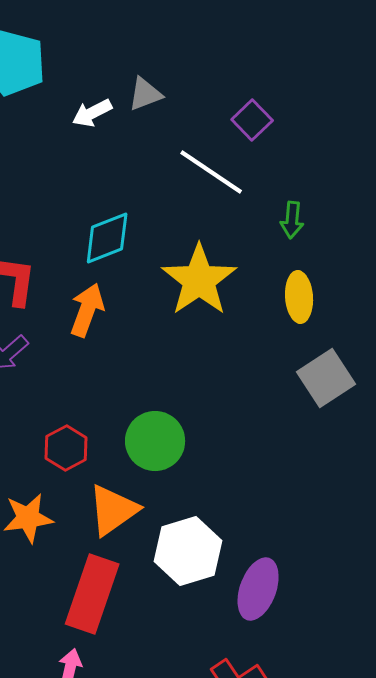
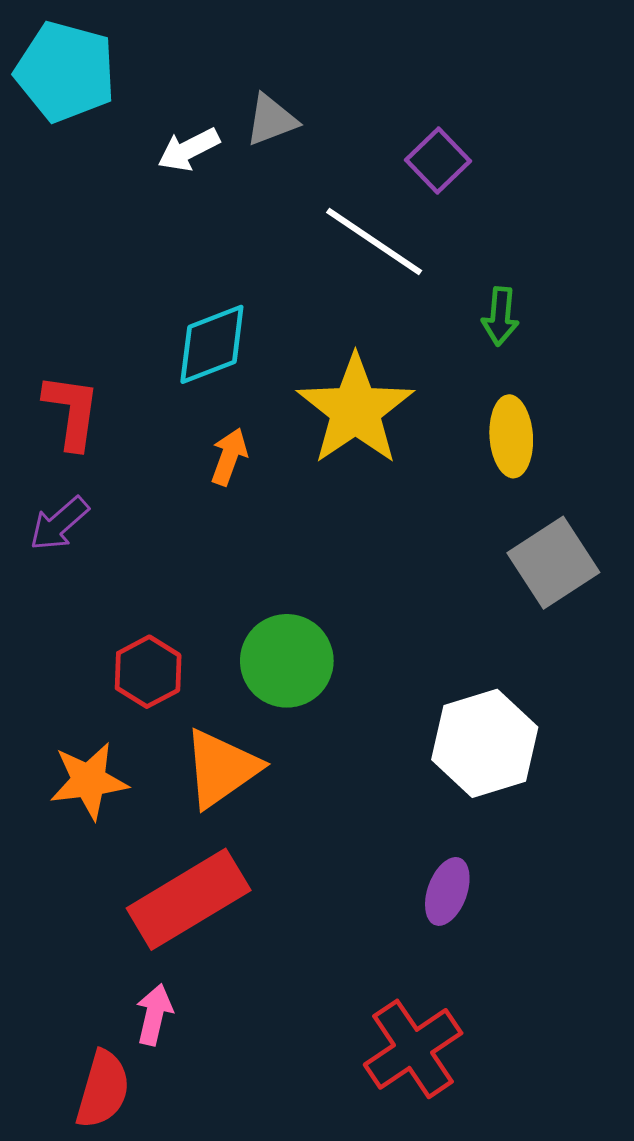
orange arrow: (87, 310) -> (229, 457), moved, size x0.7
white hexagon: (188, 551) -> (485, 743), moved
purple ellipse: (258, 589) -> (447, 891), size x0.7
red rectangle: (92, 594) -> (189, 899), turned 40

